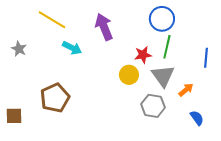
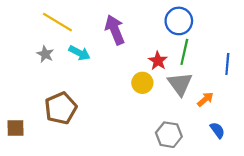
gray star: (19, 49) -> (45, 54), moved
red star: (143, 55) -> (158, 61), turned -30
gray hexagon: (153, 106) -> (169, 135), moved

